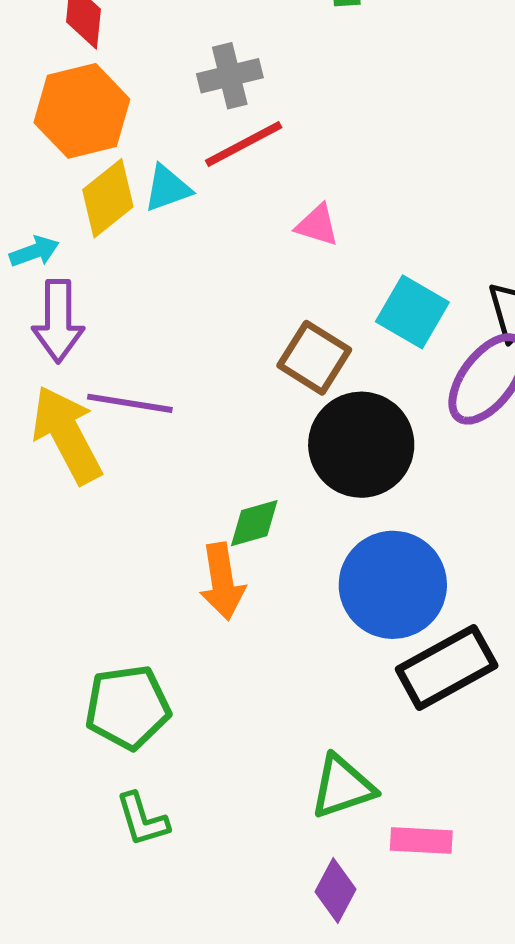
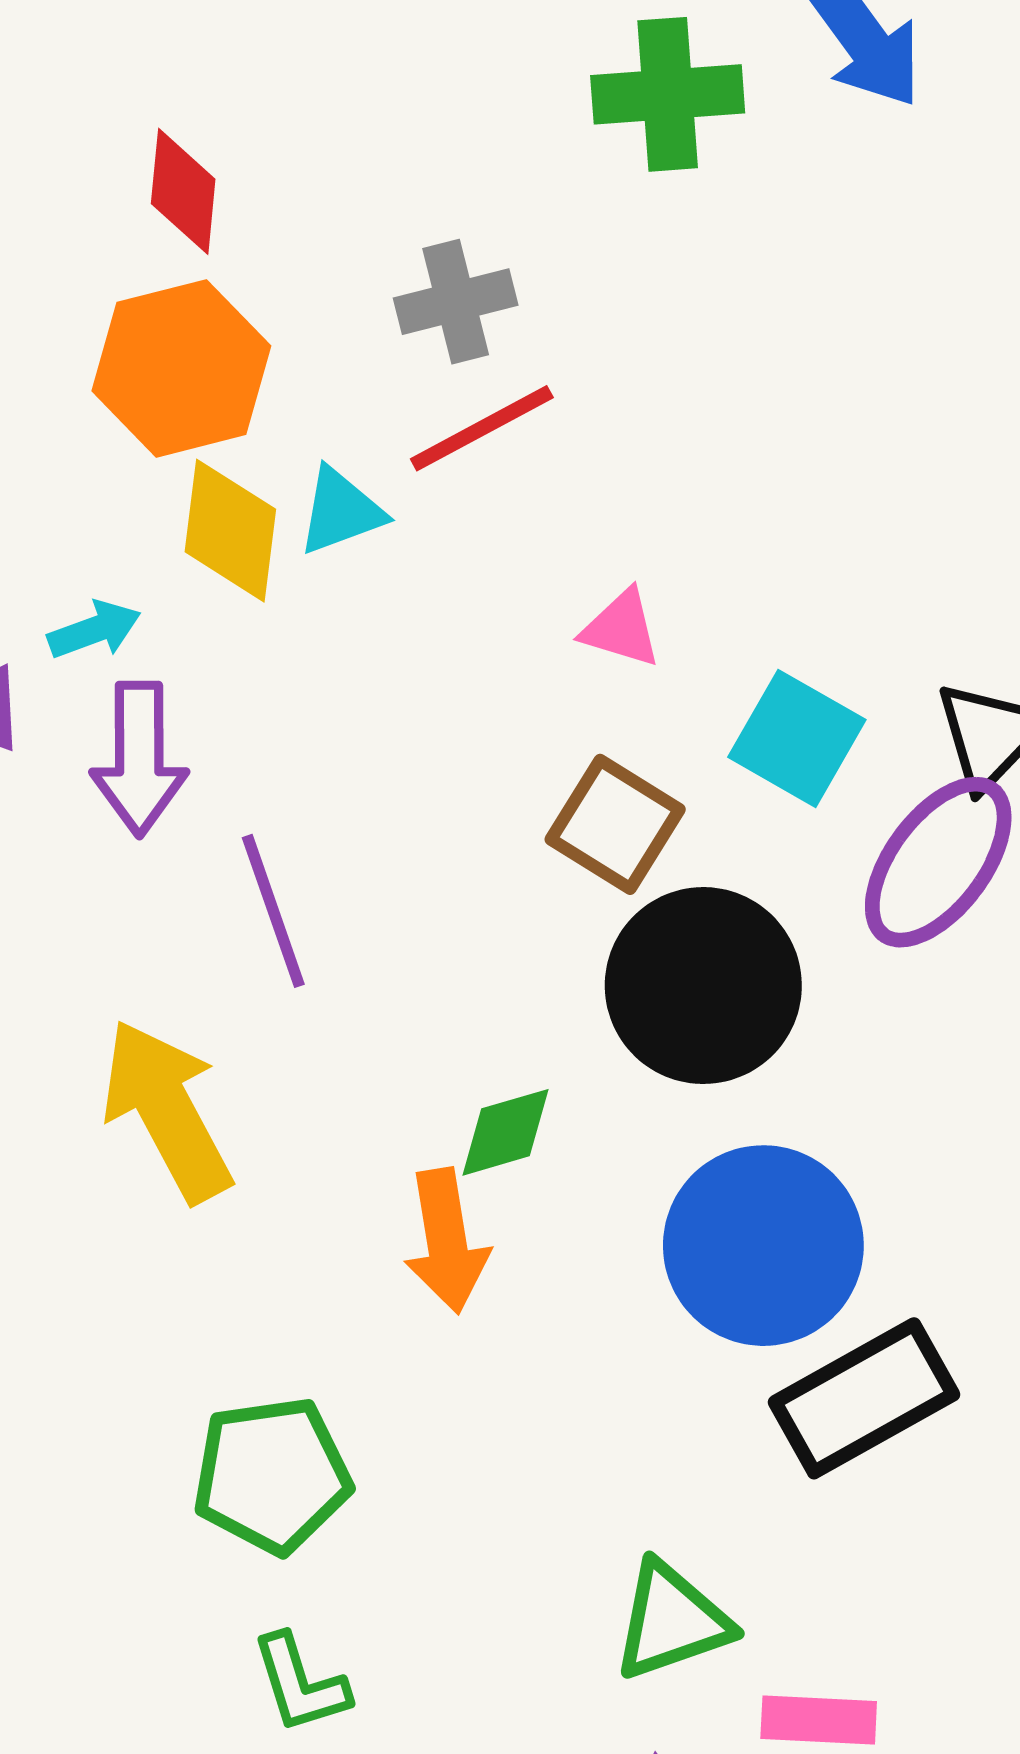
yellow diamond: (108, 198) -> (230, 531), turned -44
pink triangle: (317, 225) -> (621, 628), moved
purple line: (130, 403) -> (273, 911), turned 62
yellow arrow: (67, 435) -> (167, 1111), moved

